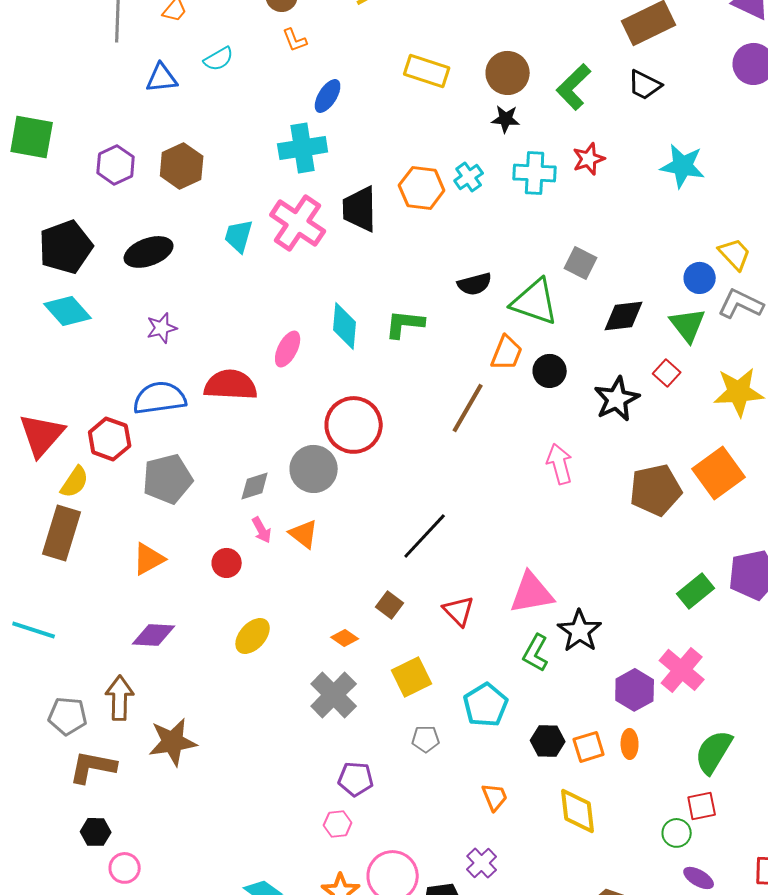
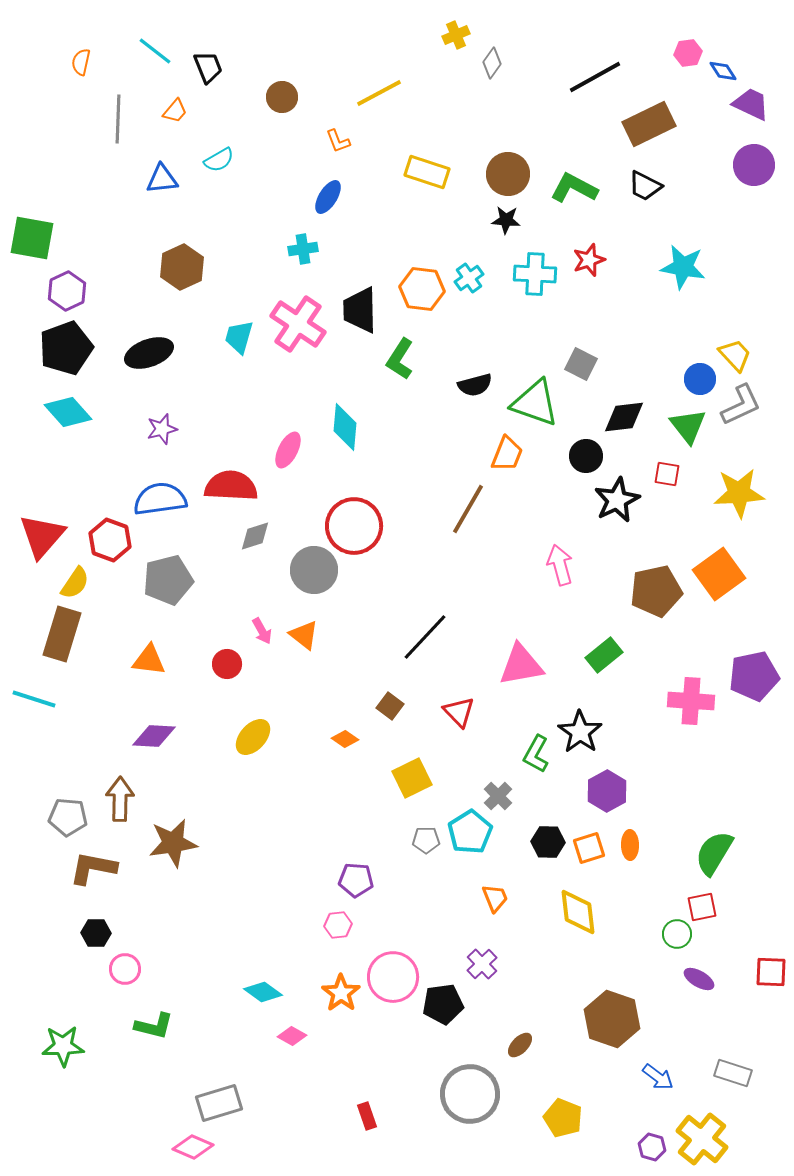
orange L-shape: (295, 40) -> (338, 141), moved
green L-shape: (574, 87) -> (574, 188), turned 72
cyan cross: (303, 148) -> (303, 249), size x0.6
purple hexagon: (116, 165) -> (67, 291), moved
gray L-shape: (741, 304) -> (741, 405), turned 129
green L-shape: (405, 324) -> (400, 359), moved, turned -63
black circle: (550, 371) -> (586, 456), moved
red square: (667, 373) -> (667, 474), turned -32
gray diamond: (255, 486) -> (255, 536), moved
orange triangle: (149, 559) -> (149, 660), turned 36
green rectangle: (696, 591) -> (604, 655), moved
pink triangle: (532, 593) -> (521, 665), moved
cyan line: (34, 630) -> (34, 699), moved
pink cross: (682, 670) -> (691, 701), moved, turned -36
purple hexagon: (635, 690) -> (607, 791), moved
gray cross: (334, 695) -> (498, 796), moved, size x0.6
cyan pentagon: (486, 705) -> (470, 832), moved

